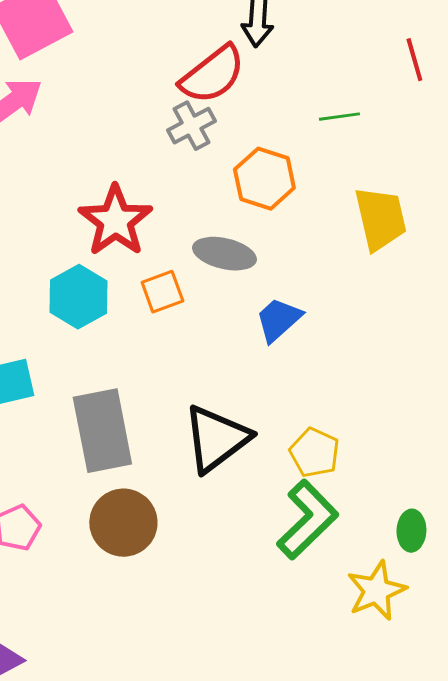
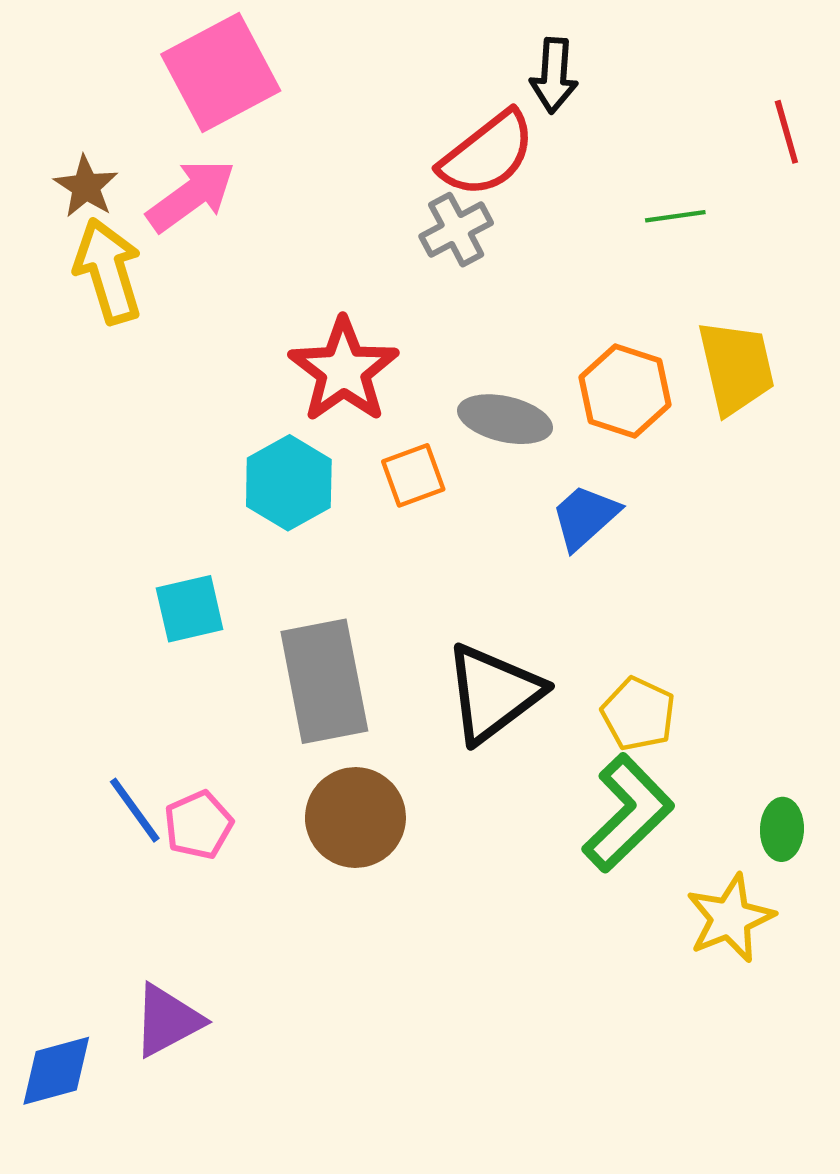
orange hexagon: (264, 179) -> (625, 391), moved

